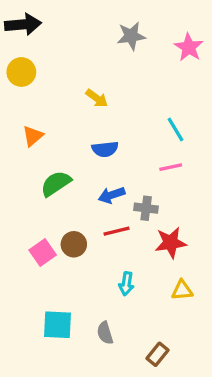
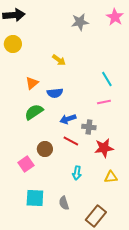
pink star: (189, 47) -> (115, 17), moved
orange triangle: (33, 136) -> (32, 83), moved
blue semicircle: (105, 149) -> (55, 93), moved
red line: (117, 231) -> (71, 141), turned 42
pink square: (43, 252) -> (26, 164), moved
brown rectangle: (158, 354) -> (96, 216), size x1.5

